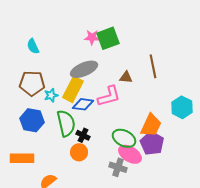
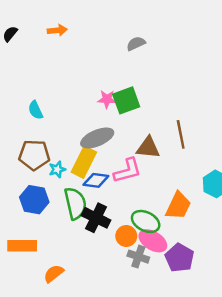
brown triangle: (126, 77) -> (148, 148), size x1.5
black cross: (83, 135) -> (96, 218), size x1.6
purple pentagon: (152, 143) -> (179, 258), moved
orange circle: (79, 152) -> (126, 236), moved

